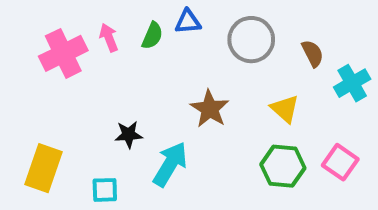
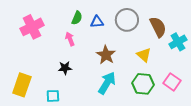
blue triangle: (188, 22) -> (97, 22), moved
pink arrow: (109, 38) -> (70, 39), moved
brown semicircle: (313, 53) -> (158, 27), size x1.5
cyan arrow: (170, 164) -> (107, 83), moved

